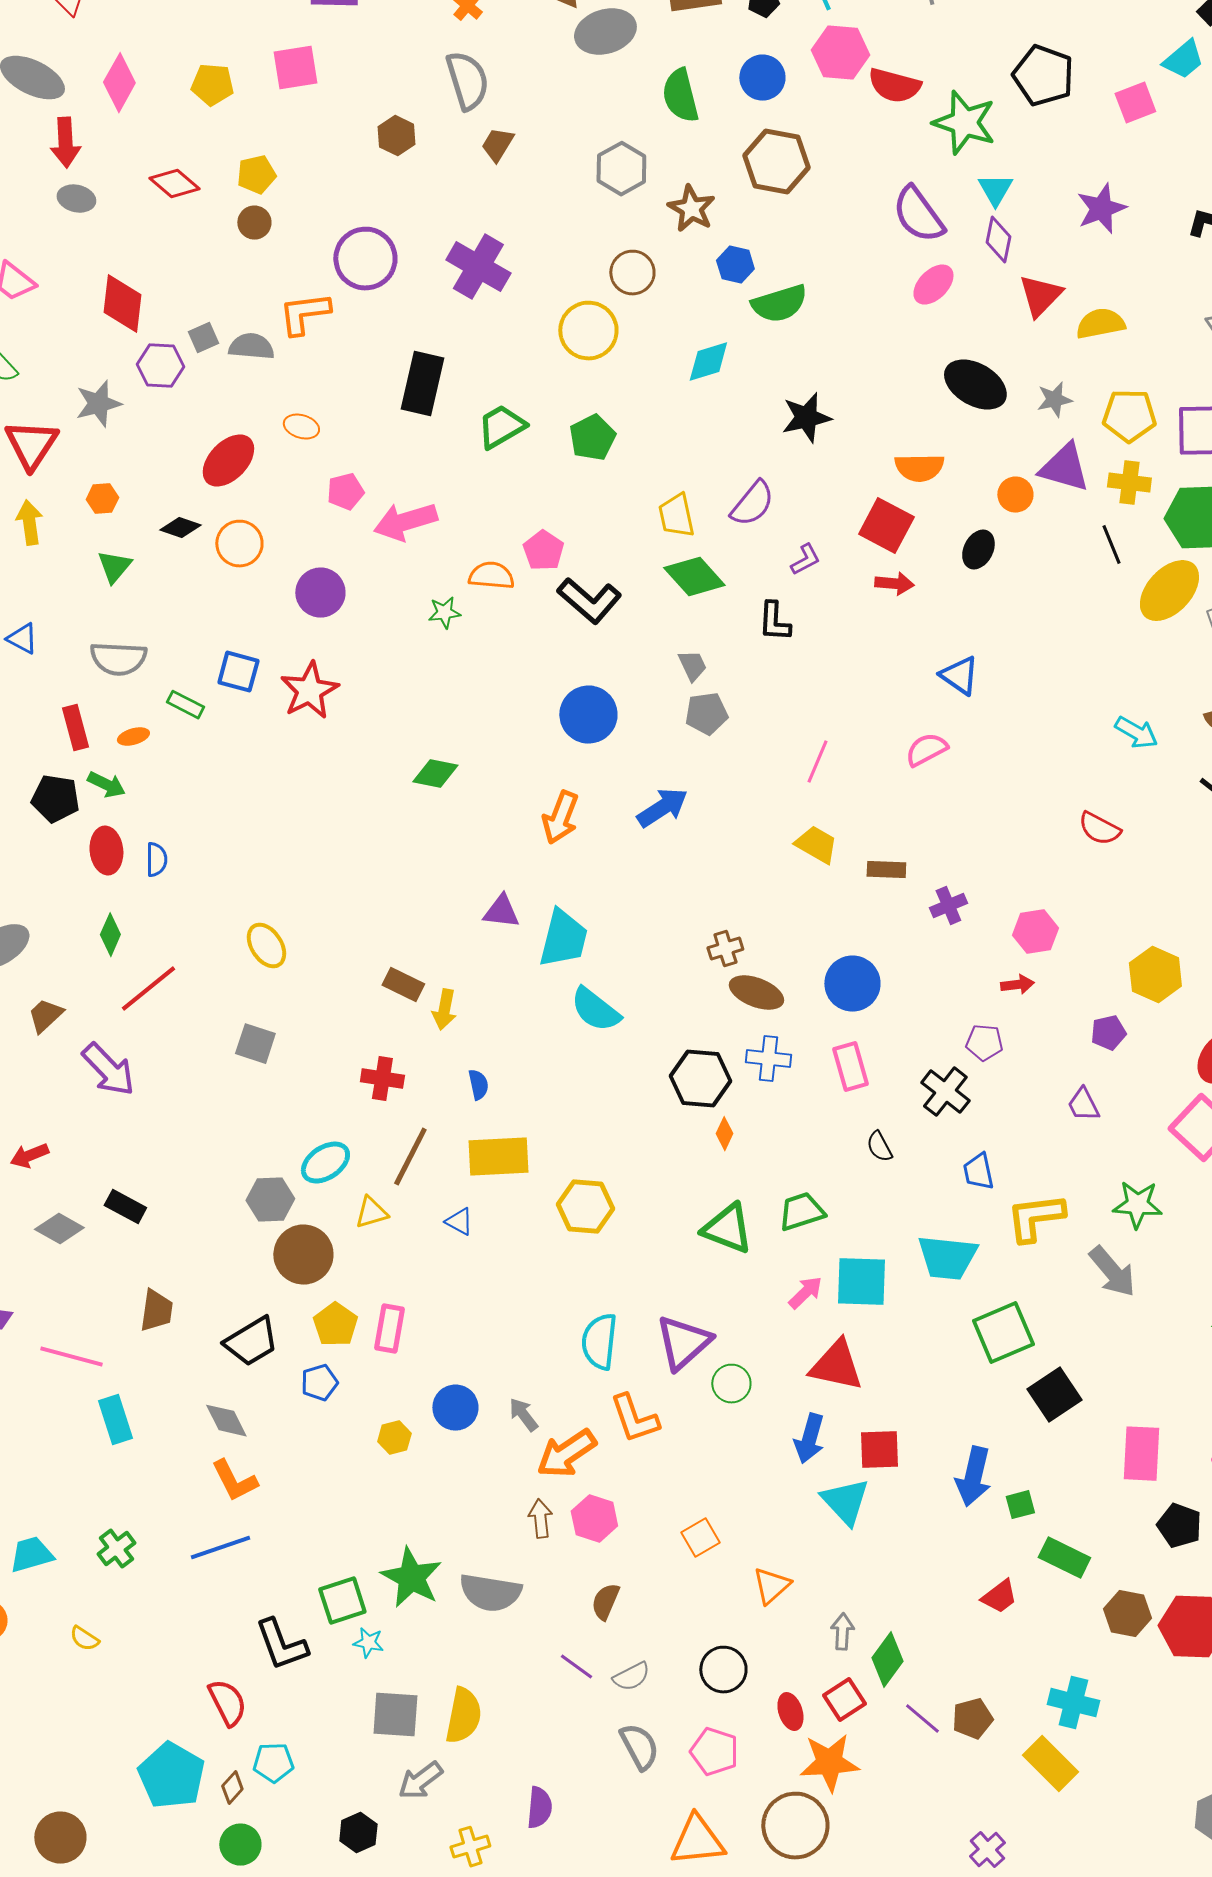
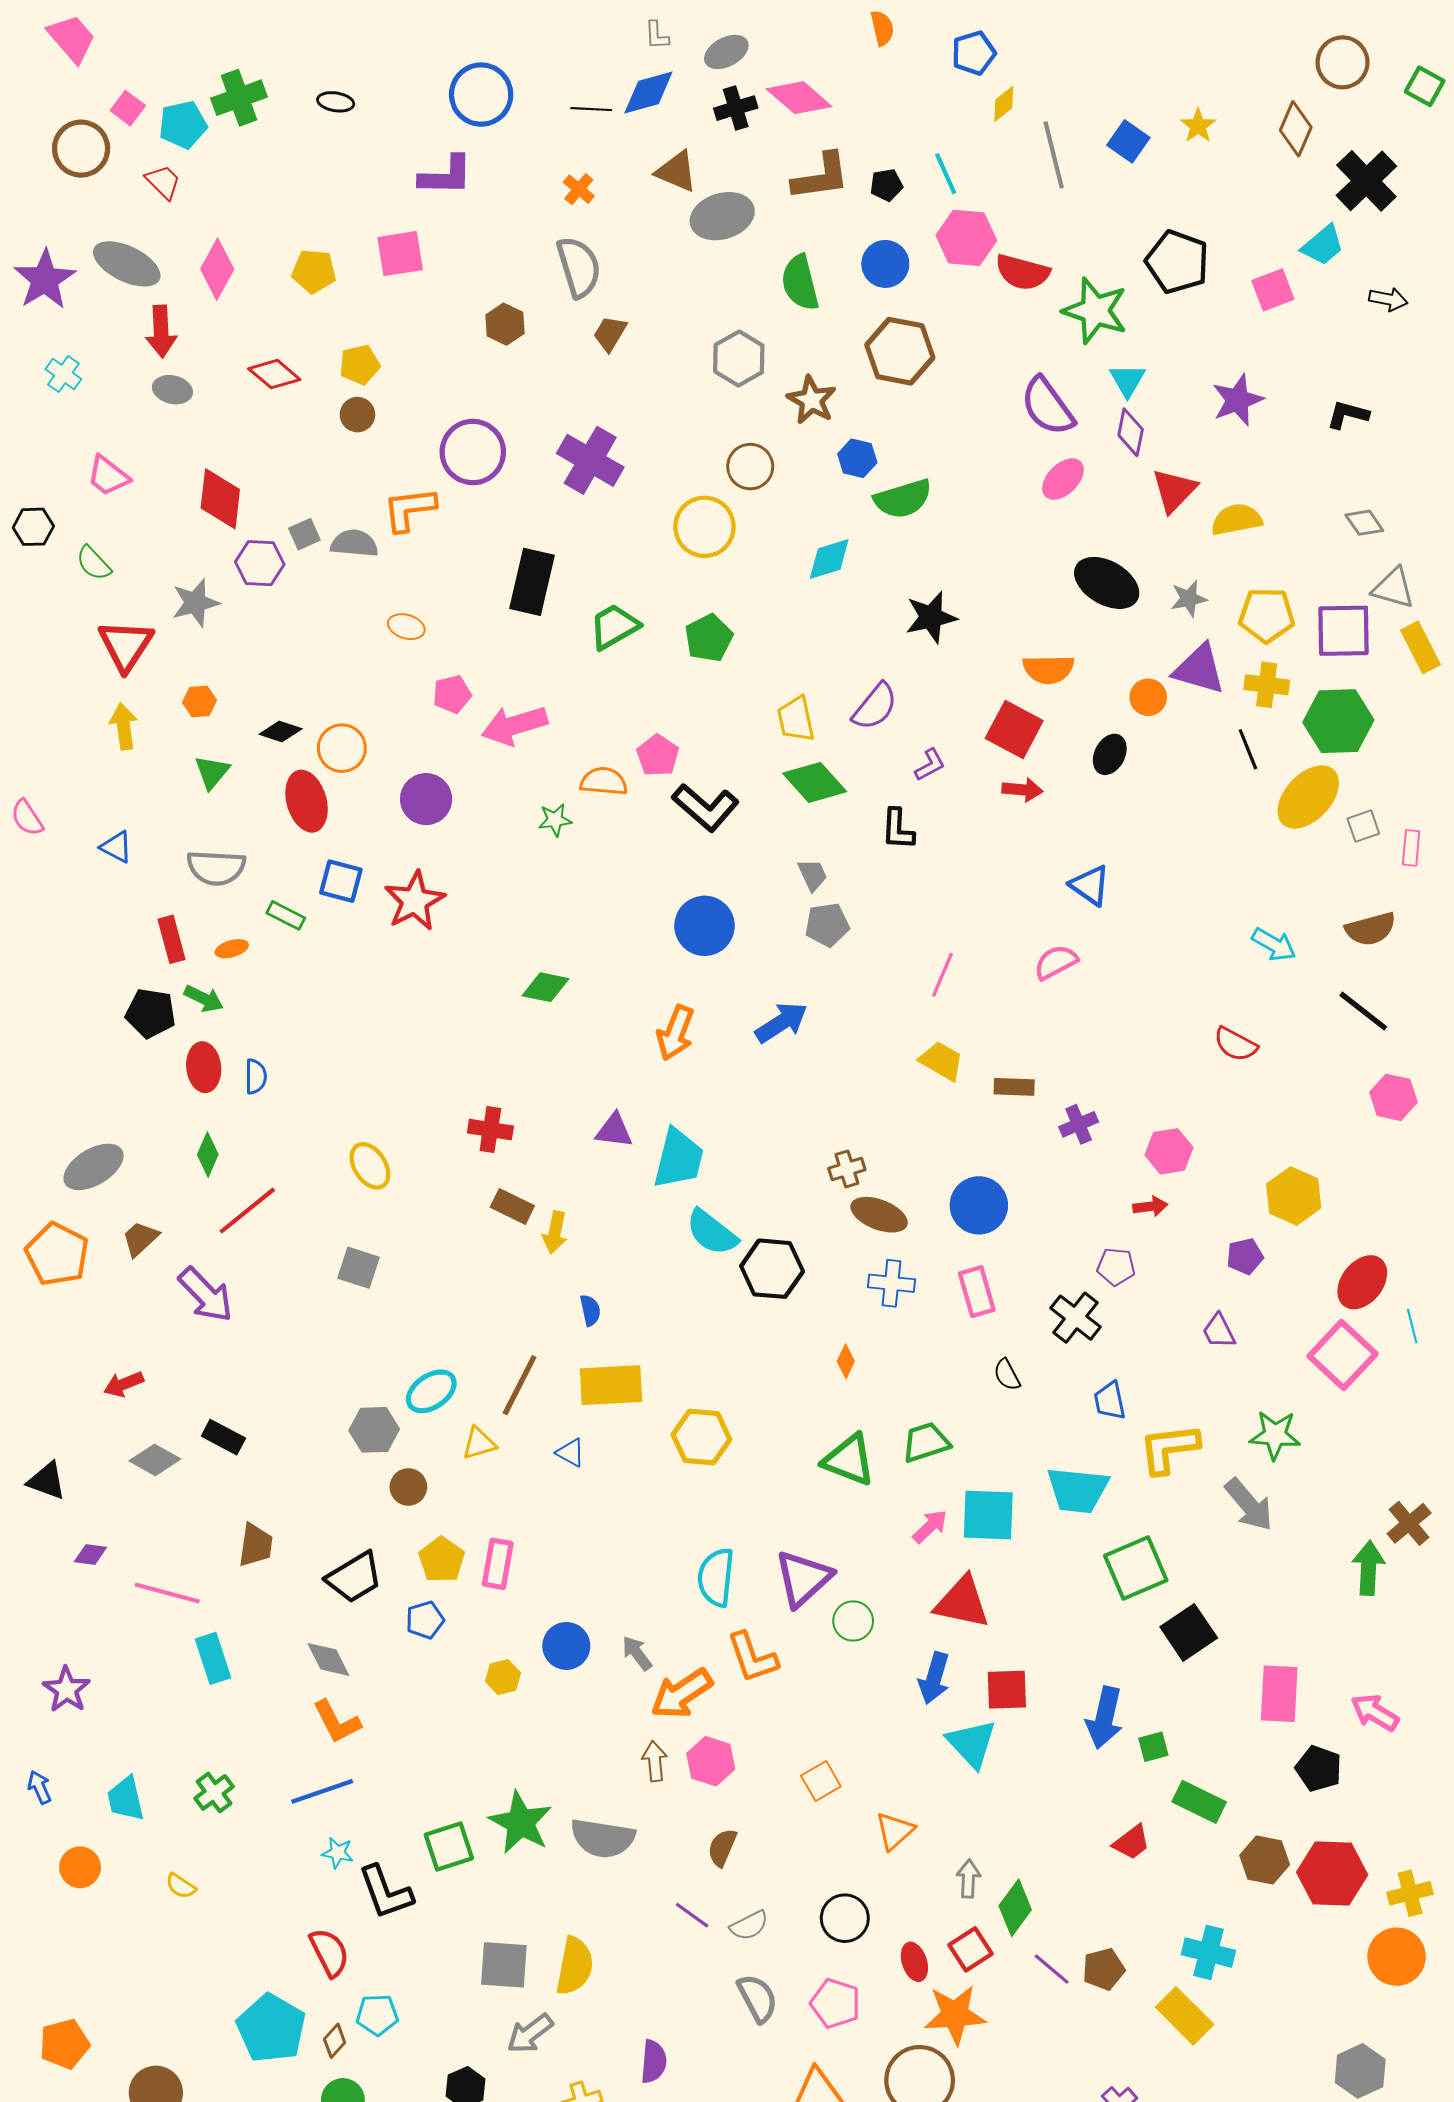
red ellipse: (228, 461) -> (307, 801), moved, turned -60
red cross: (382, 1079) -> (490, 1130), moved
black hexagon: (700, 1079) -> (772, 1269), moved
brown circle: (303, 1255) -> (408, 1487), size x0.6
cyan trapezoid: (31, 1555) -> (126, 1799), turned -87
cyan star: (368, 1643) -> (338, 1853), moved

